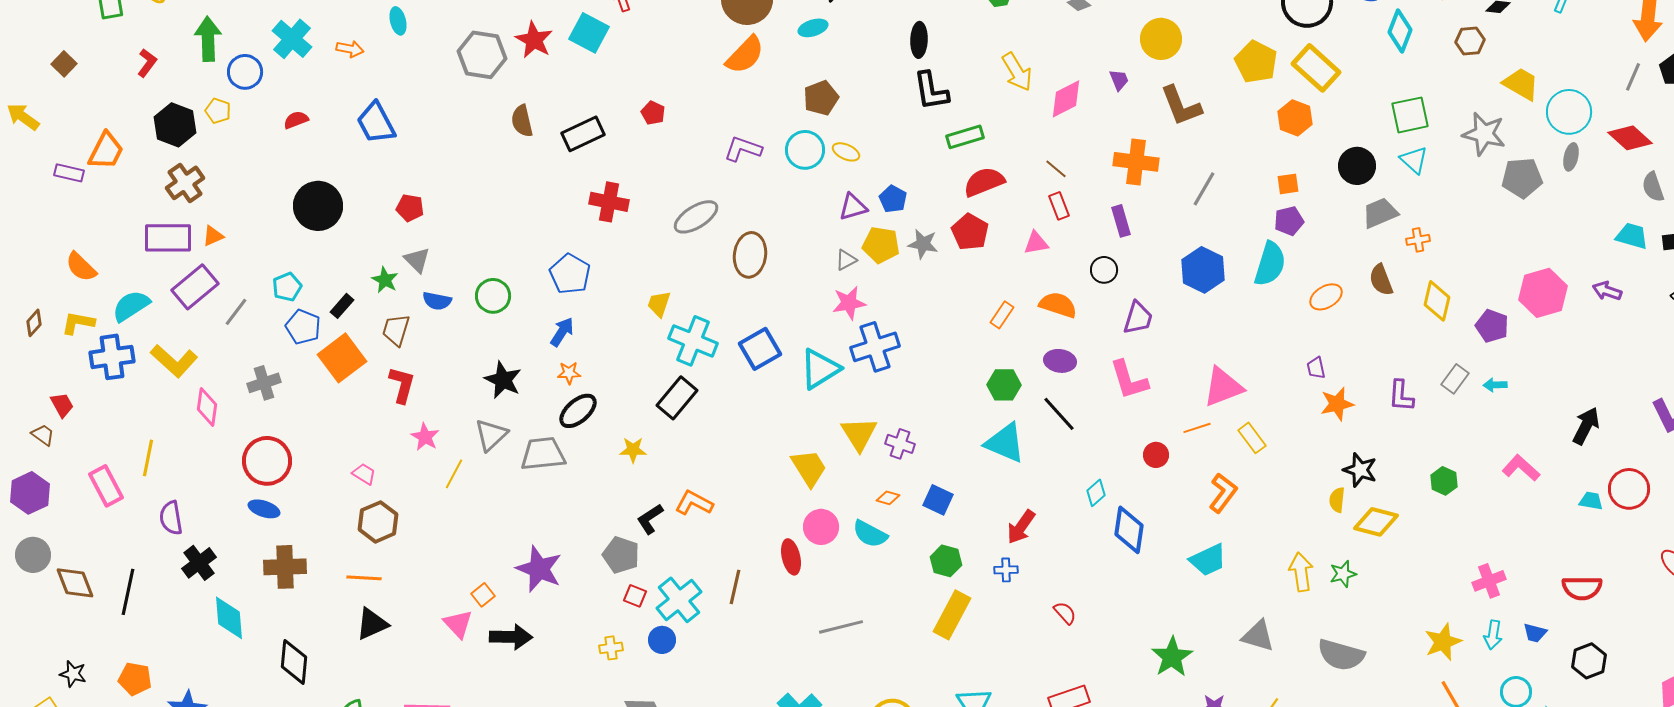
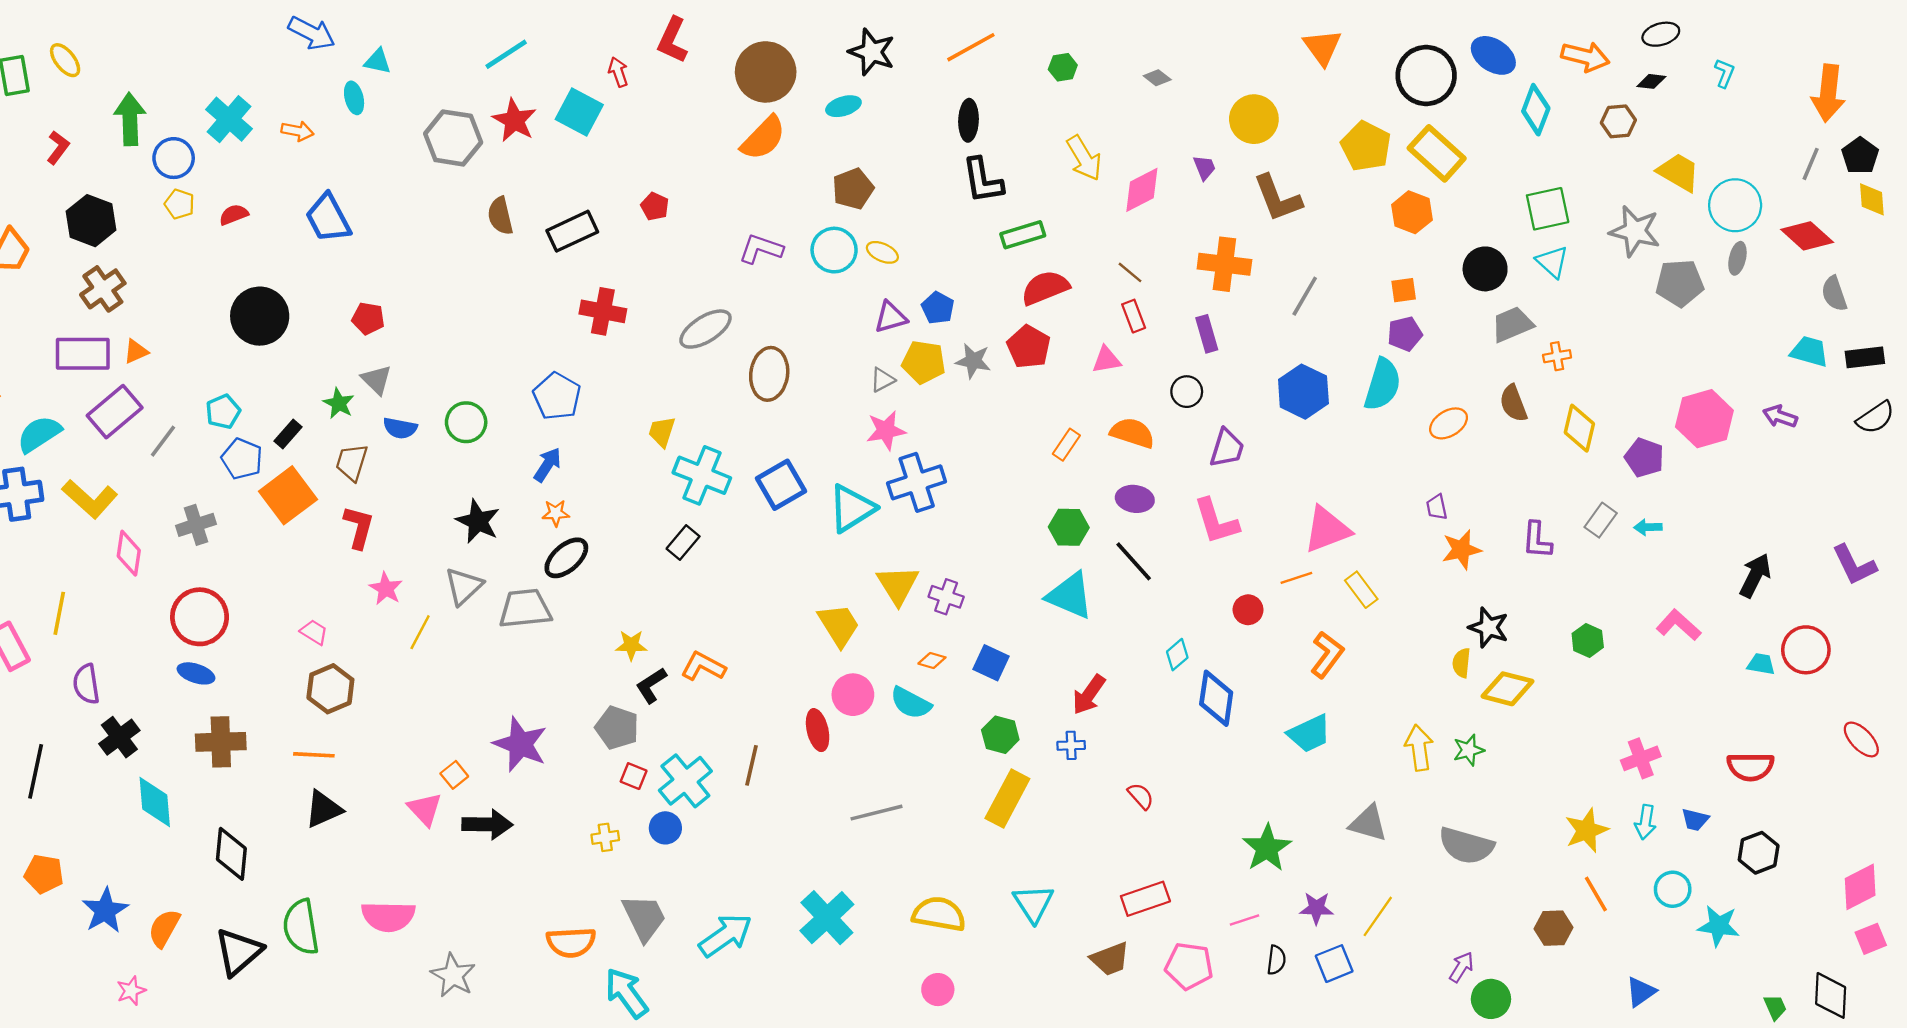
yellow pentagon: (218, 111) -> (179, 204), moved
black rectangle: (677, 398) -> (683, 543), size x0.7
yellow star: (633, 450) -> (631, 645), moved

